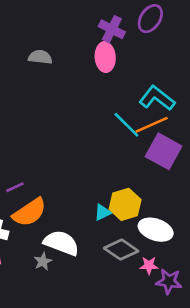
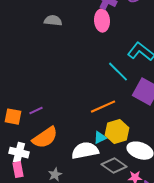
orange line: (152, 125) -> (103, 107), moved
purple line: (15, 187) -> (36, 111), moved
white semicircle: (61, 243) -> (85, 151), moved, turned -32

